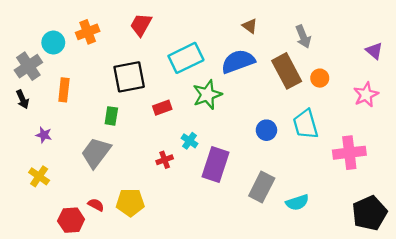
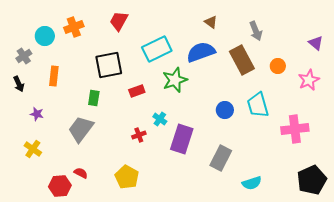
gray cross: (28, 66) -> (24, 56), size x0.7
orange circle: (320, 78) -> (278, 66), moved
yellow pentagon: (130, 202) -> (127, 177), moved, turned 30
cyan semicircle: (297, 202) -> (252, 183), moved

